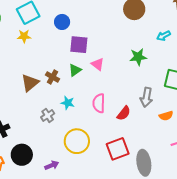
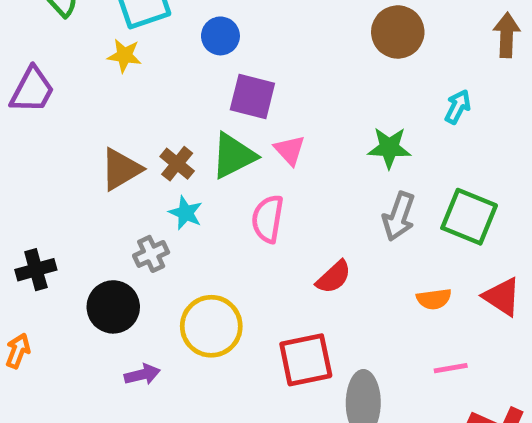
cyan arrow: (164, 36) -> (458, 107), turned 136
green triangle: (75, 70) -> (233, 156), size x1.5
gray arrow: (146, 97) -> (399, 216), moved
cyan star: (68, 103) -> (186, 213), moved
pink semicircle: (99, 103) -> (268, 219), moved
black circle: (22, 155) -> (113, 307), moved

